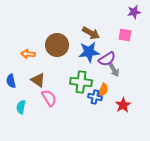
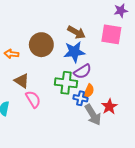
pink square: (125, 35) -> (111, 34), size x1.5
purple semicircle: (107, 59) -> (83, 71), moved
gray arrow: (114, 70) -> (93, 115), moved, size x1.5

